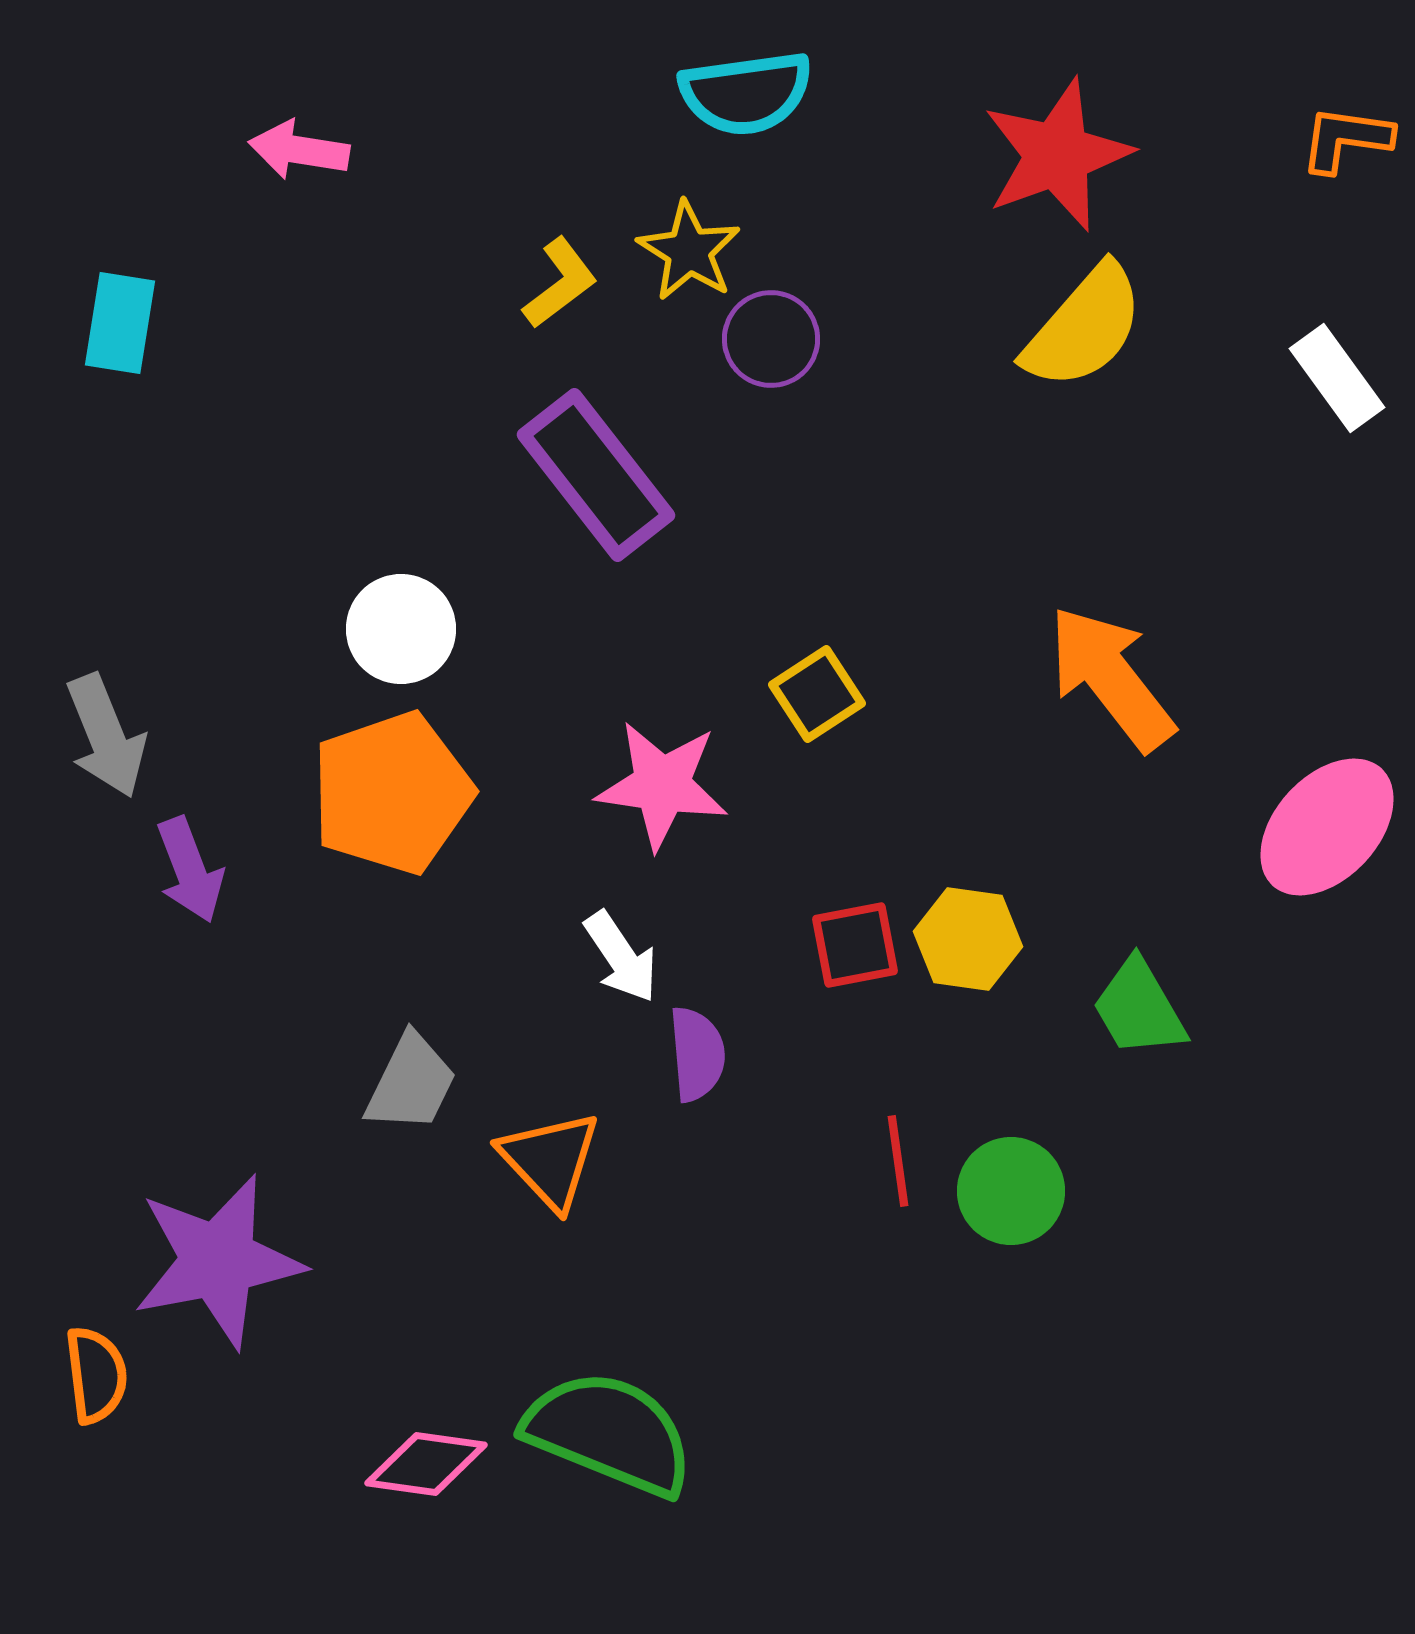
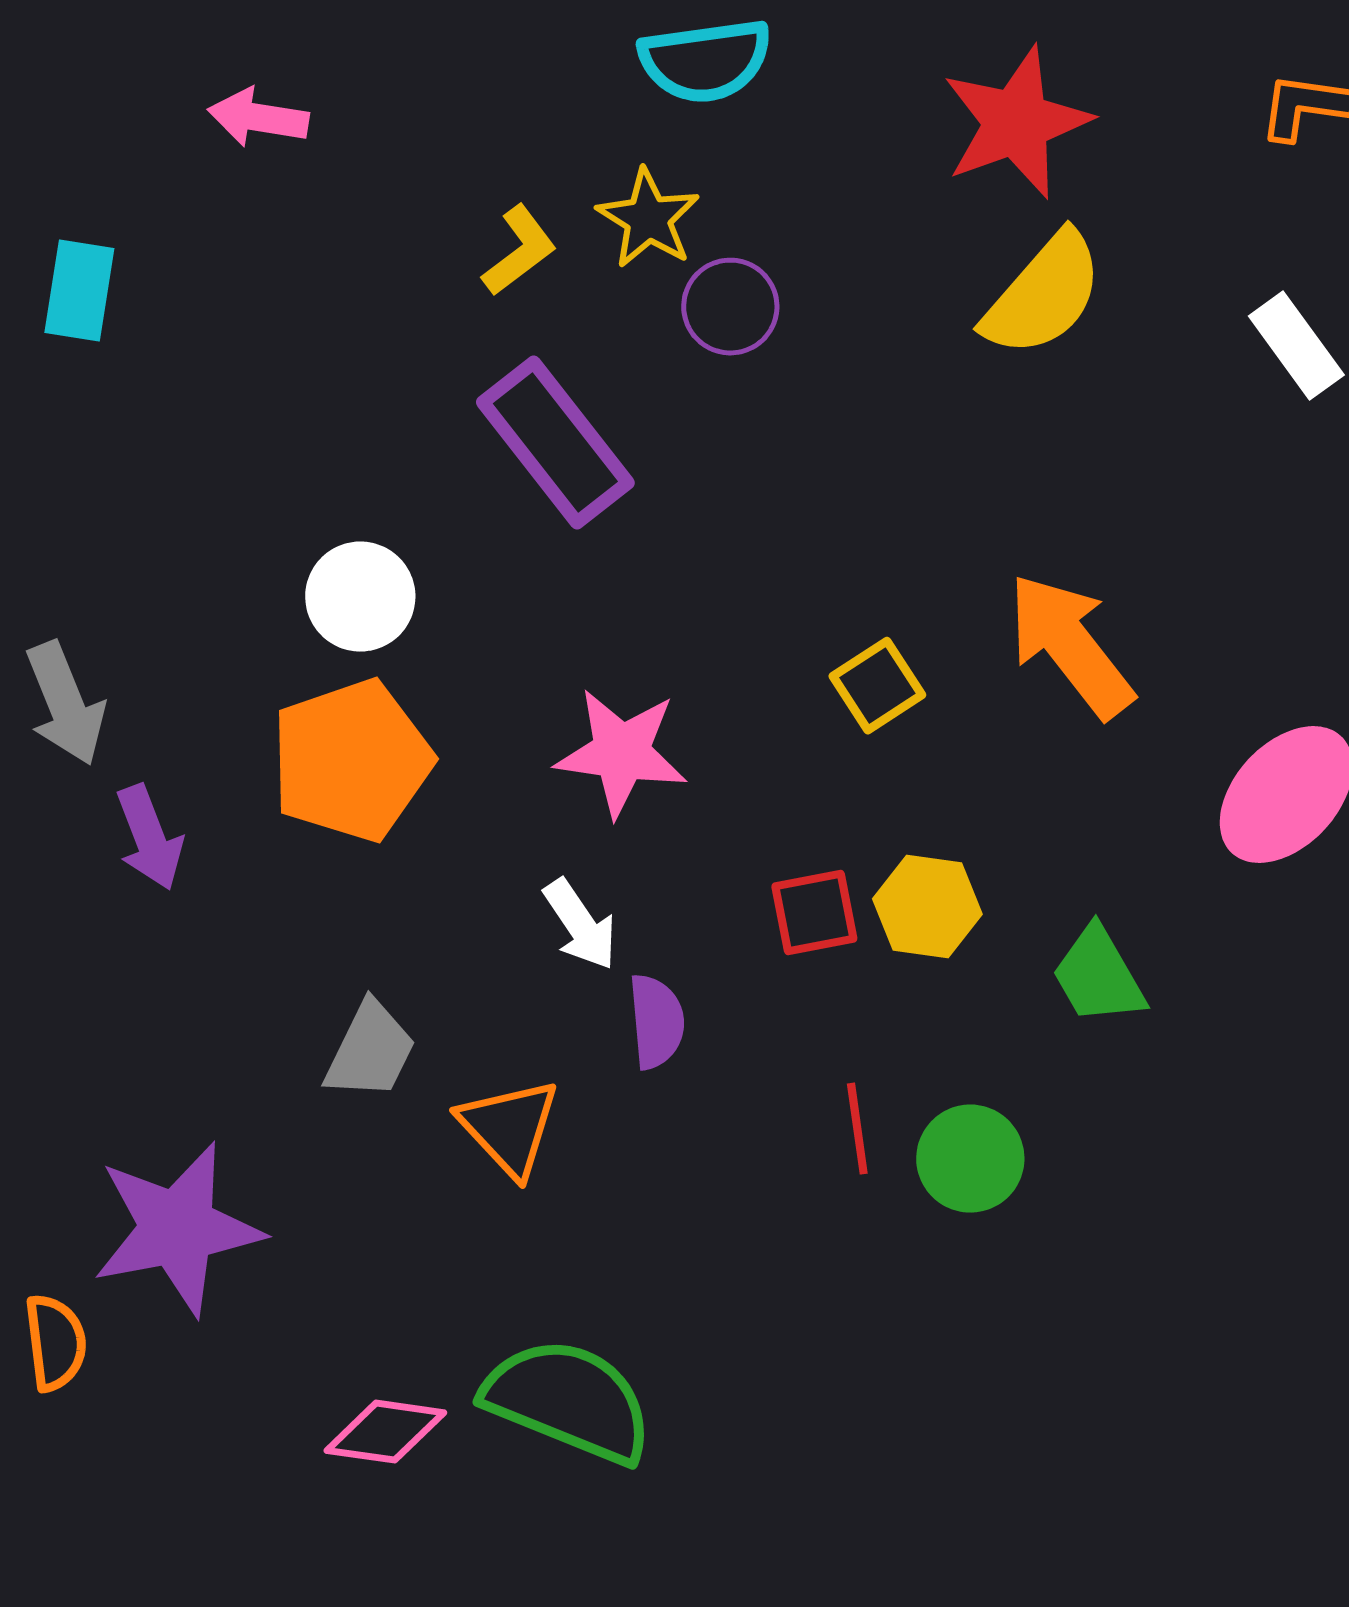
yellow square: (817, 694) -> (877, 686), moved

